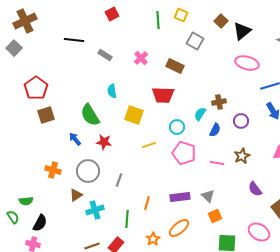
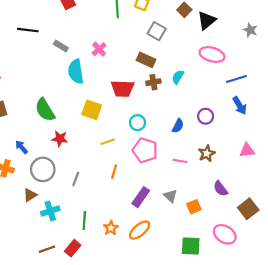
brown rectangle: (175, 66) -> (146, 60), moved
cyan semicircle: (112, 91) -> (76, 72), moved, size x1.6
brown cross: (219, 102) -> (153, 82), moved
cyan semicircle: (200, 114) -> (178, 77), moved
blue arrow: (75, 139) -> (22, 147), moved
purple rectangle: (180, 197) -> (141, 197), turned -48
orange line: (147, 203) -> (114, 172), moved
orange square: (215, 216) -> (194, 207), moved
orange star: (153, 239) -> (111, 228), moved

